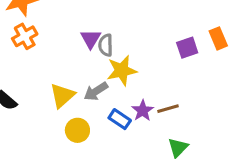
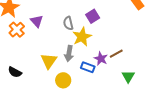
purple triangle: (91, 39) -> (37, 21), moved
purple square: (187, 48) -> (93, 16), moved
gray arrow: (96, 91) -> (69, 53), turned -35

